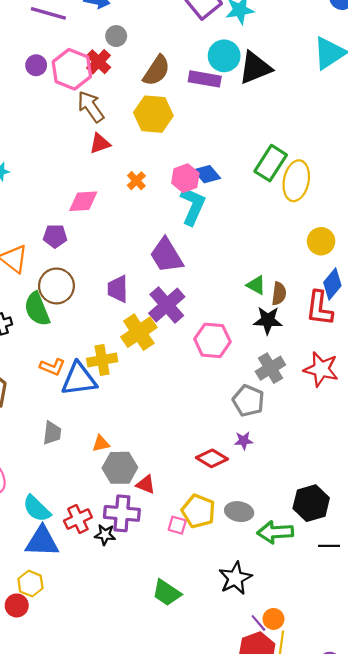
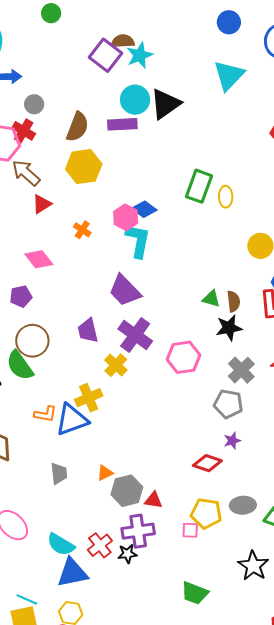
yellow ellipse: (296, 181) -> (226, 197), size x0.6
pink diamond: (83, 201) -> (39, 259), turned 68
yellow cross: (139, 332) -> (116, 365), size x0.7

